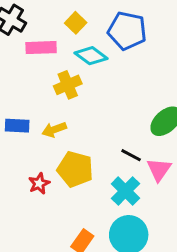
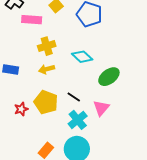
cyan diamond: (91, 56) -> (82, 57), moved
yellow arrow: (54, 129) -> (47, 69), moved
black line: (131, 155) -> (74, 97), moved

